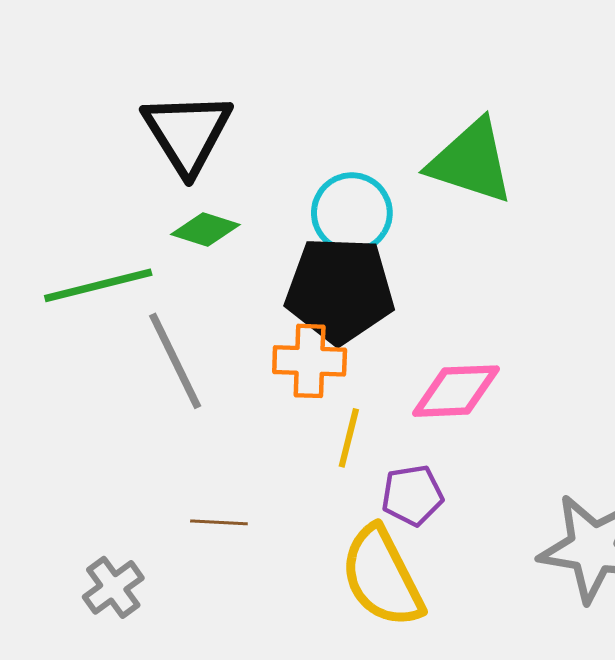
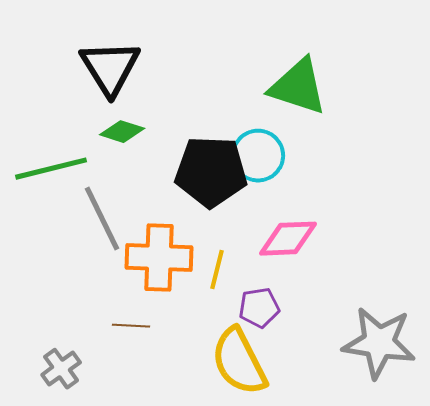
cyan circle: (352, 213) -> (258, 156), moved
orange cross: (310, 361) -> (159, 258), moved, size x1.4

